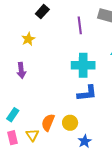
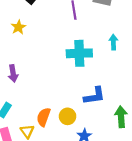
purple arrow: (21, 70) -> (13, 73), moved
blue L-shape: (87, 93) -> (94, 96), moved

